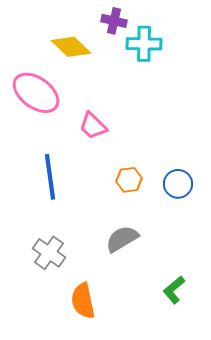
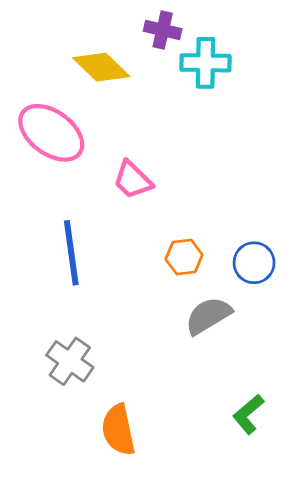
gray semicircle: (122, 239) -> (208, 316), moved

